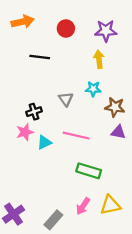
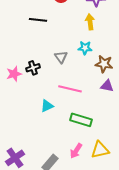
pink star: (25, 132) -> (14, 74), moved
cyan triangle: (44, 142) -> (47, 106), moved

